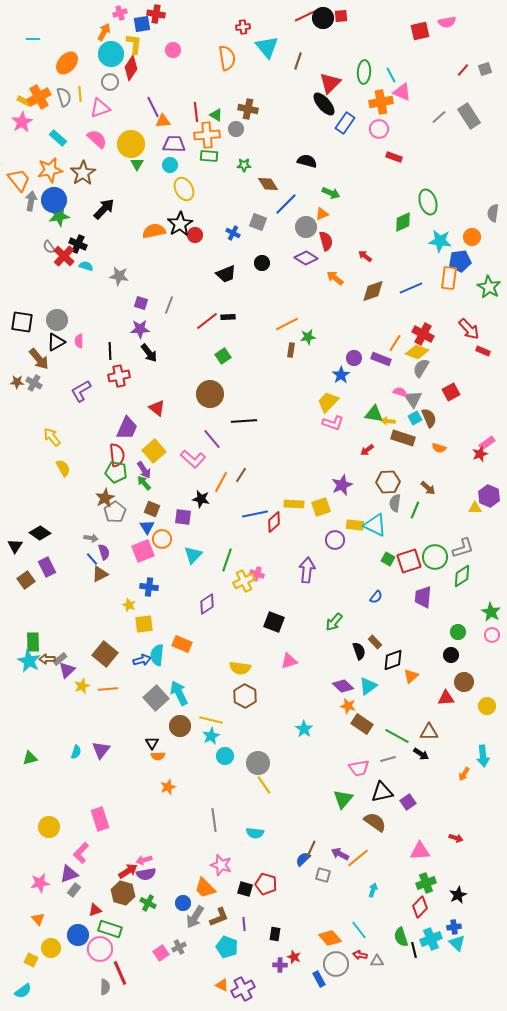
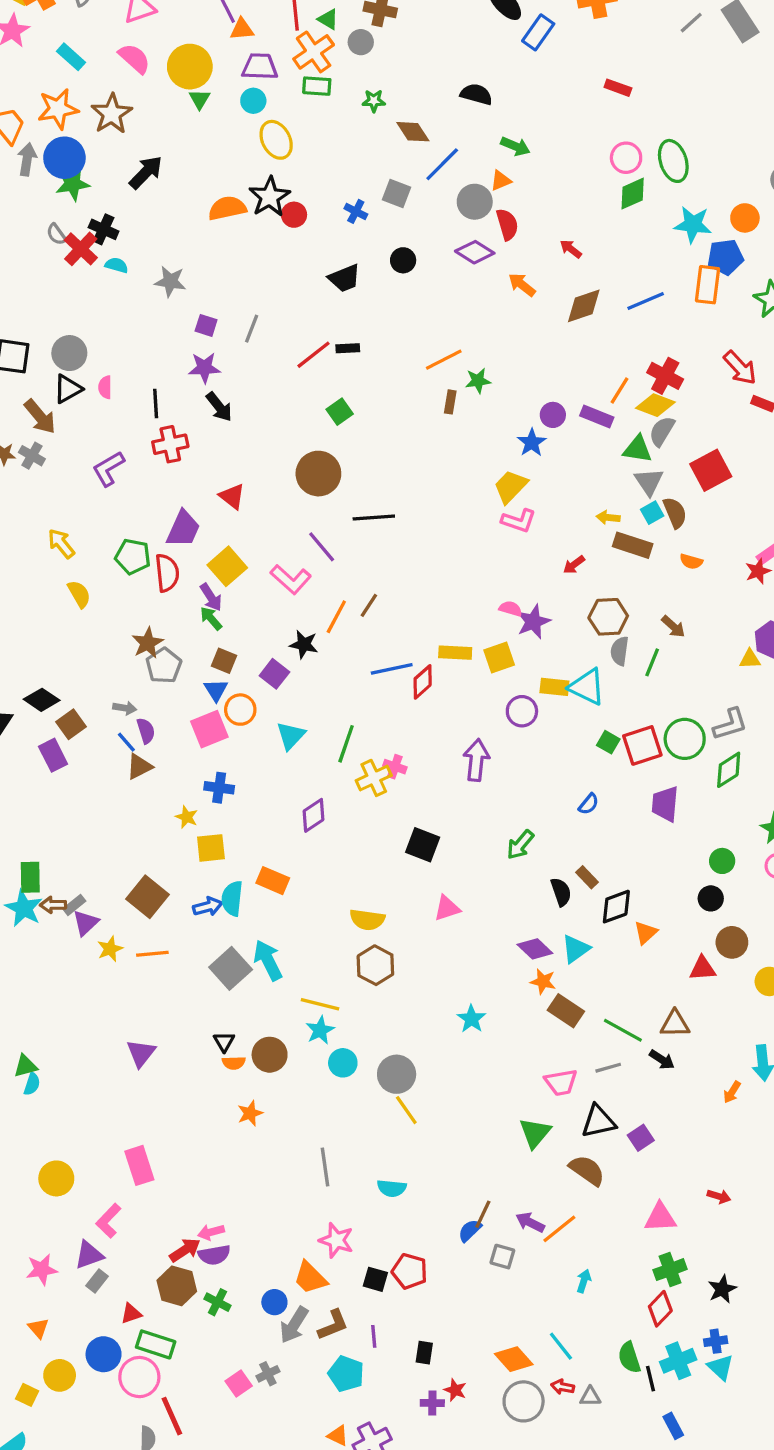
pink circle: (379, 129) -> (626, 158), moved
orange cross: (207, 135) -> (314, 52), turned -30
pink semicircle: (400, 392) -> (511, 609), moved
red square: (451, 392) -> (711, 470), size x1.4
green triangle: (374, 414) -> (637, 449), moved
green pentagon: (116, 472) -> (133, 557), moved
purple square: (183, 517) -> (274, 674), turned 30
brown square: (26, 580) -> (71, 724), moved
brown circle: (180, 726) -> (270, 1055), moved
cyan semicircle: (76, 752) -> (32, 1084), moved
blue rectangle: (319, 979) -> (673, 1426), moved

